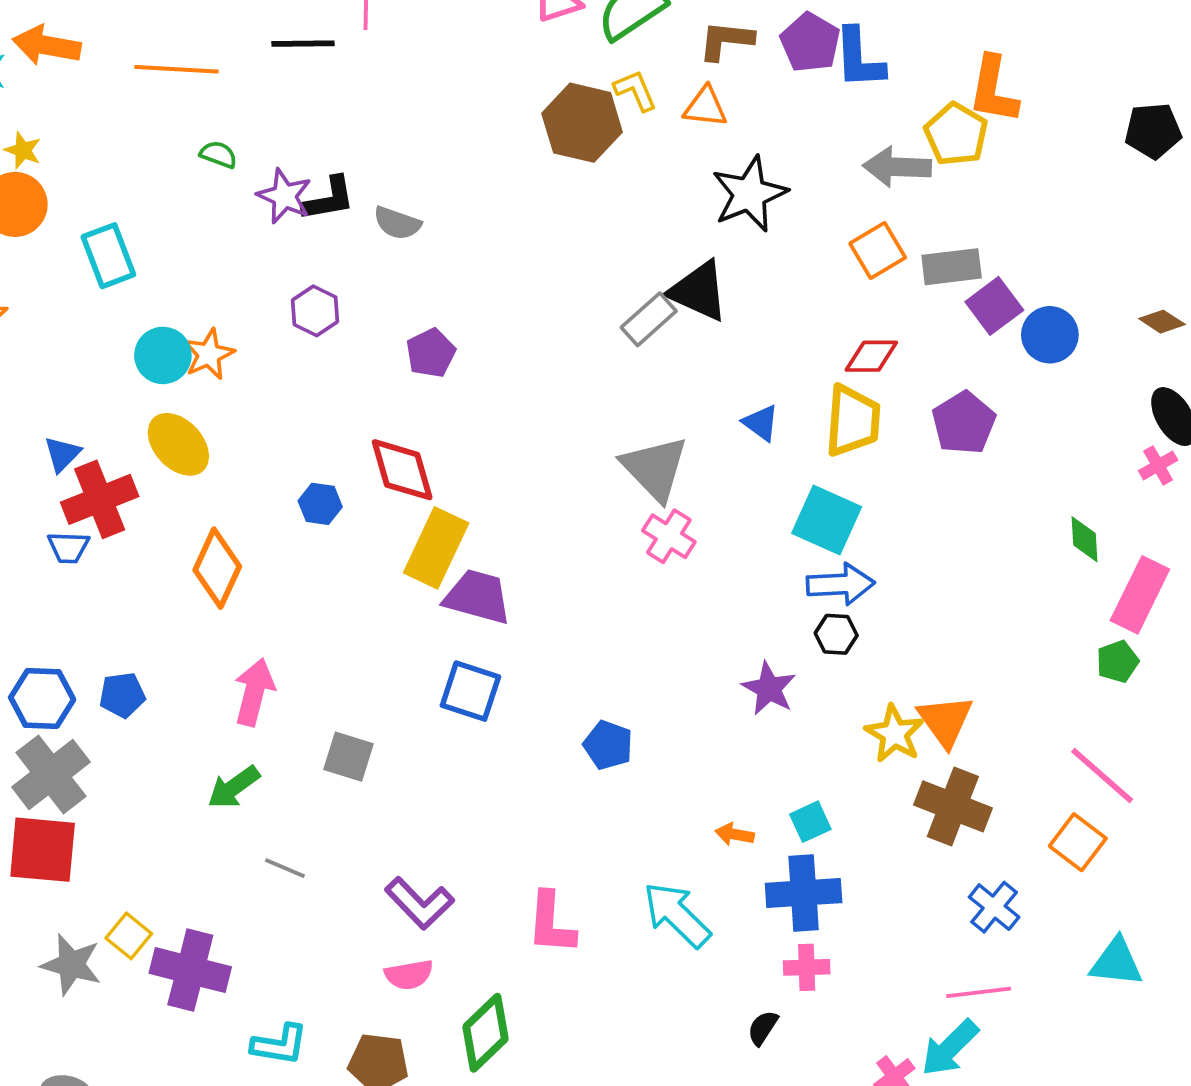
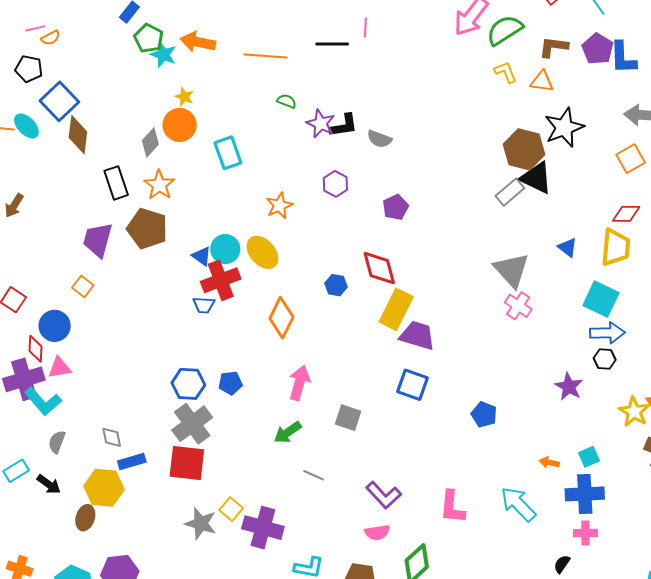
brown hexagon: (582, 123) -> (524, 149), moved
cyan circle: (163, 355) -> (225, 249), moved
blue triangle: (62, 454) -> (202, 256), turned -40

